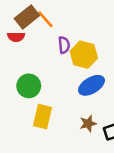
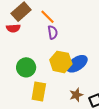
orange line: (45, 19) -> (48, 17), moved
yellow hexagon: (84, 55) -> (61, 62), moved

